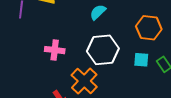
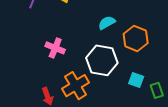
orange hexagon: (149, 28) -> (136, 38), moved

